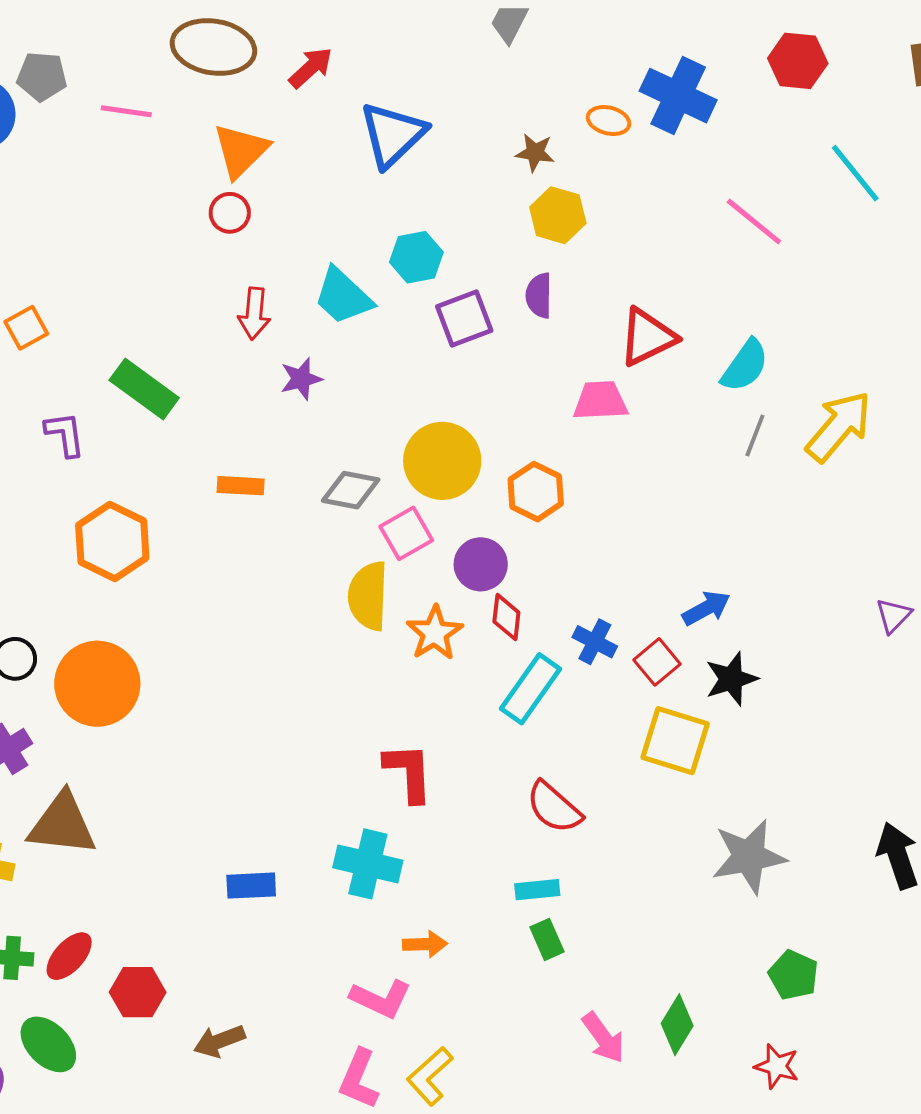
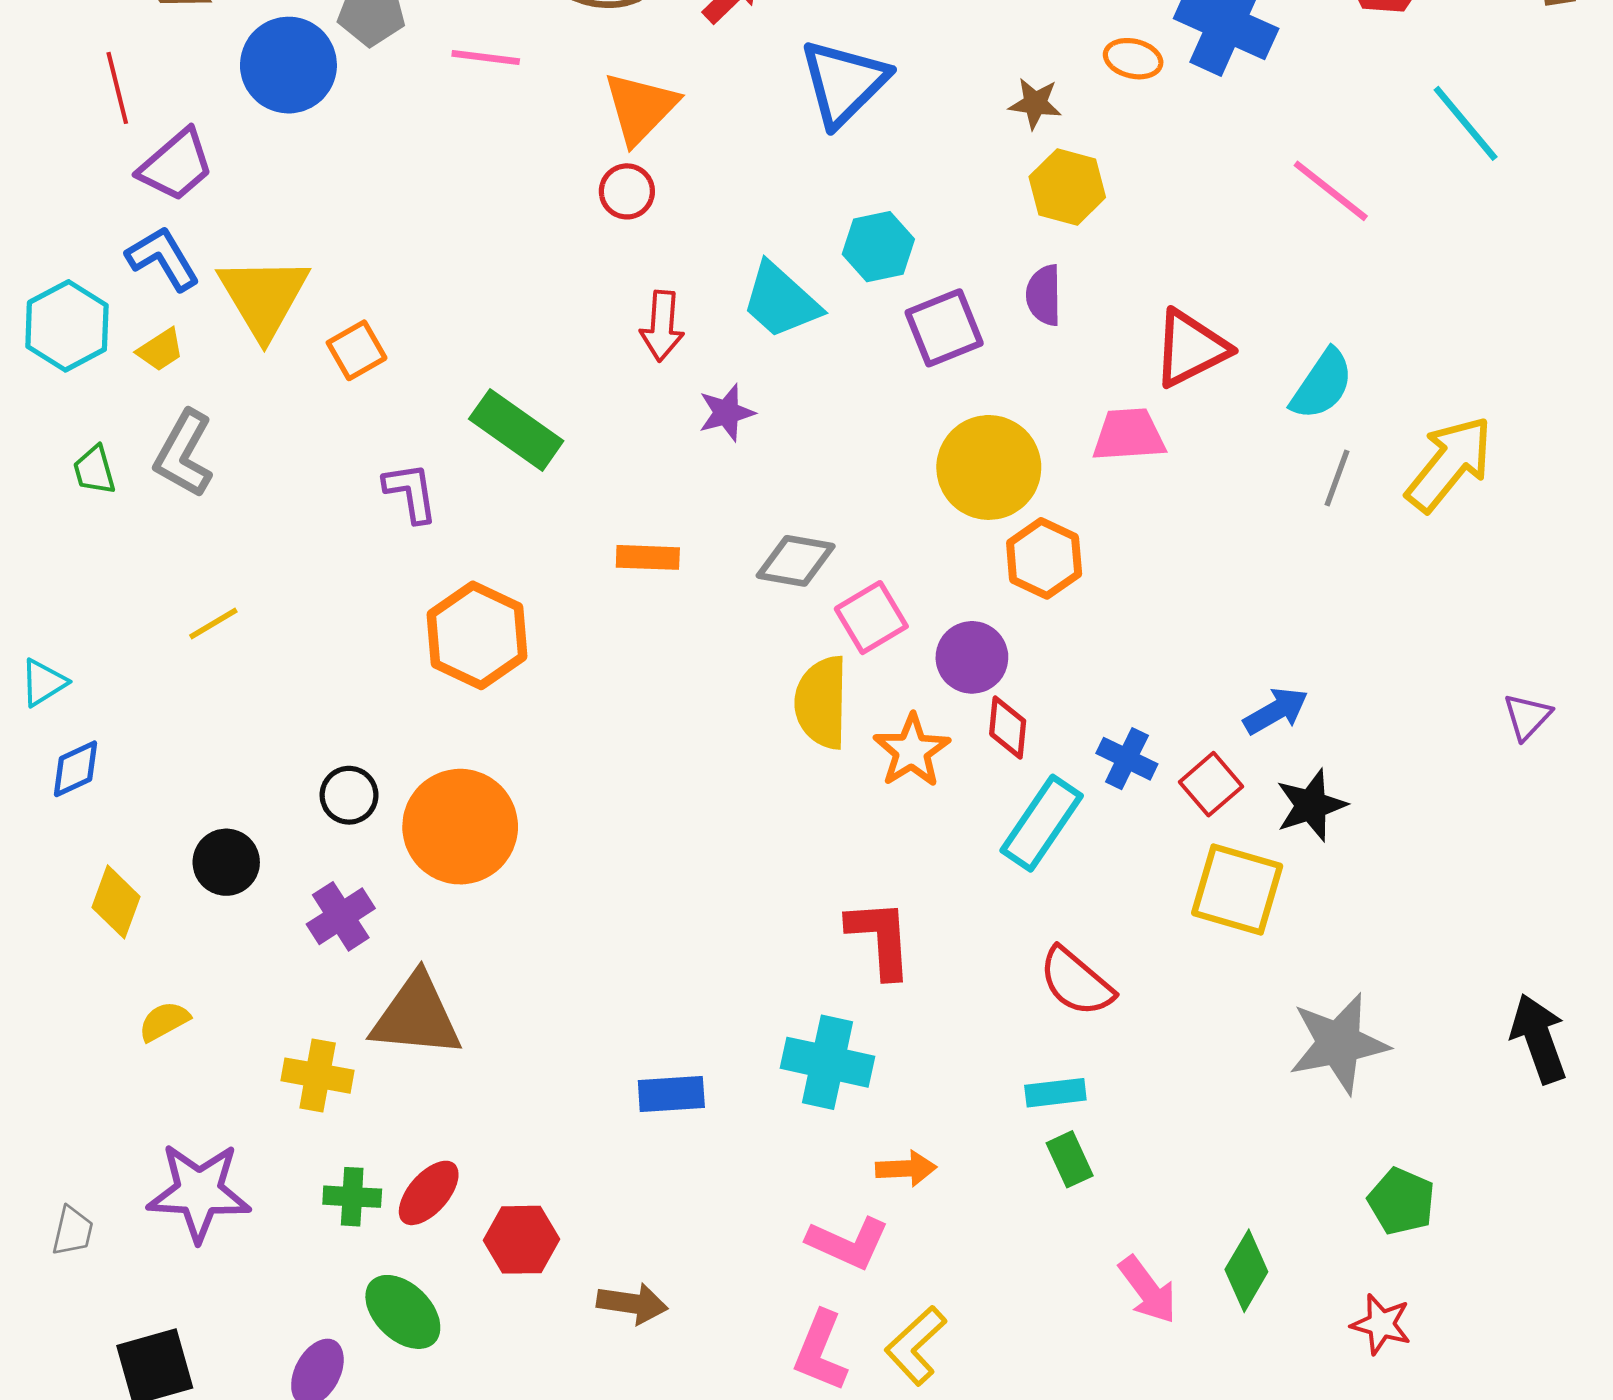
yellow circle: (442, 461) -> (989, 467), moved
brown arrow: (219, 1041) -> (632, 1303), turned -150

